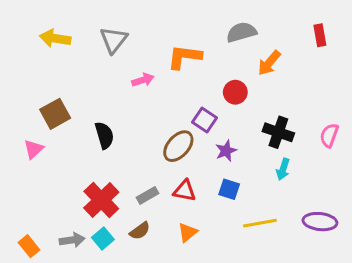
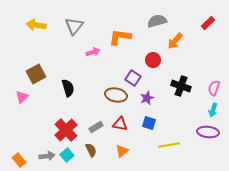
red rectangle: (320, 35) -> (208, 23), turned 56
brown ellipse: (178, 146) -> (116, 95), turned 60
cyan arrow: (283, 169) -> (213, 110), moved
purple ellipse: (320, 222) -> (208, 132), moved
brown semicircle: (140, 231) -> (91, 150), turned -80

